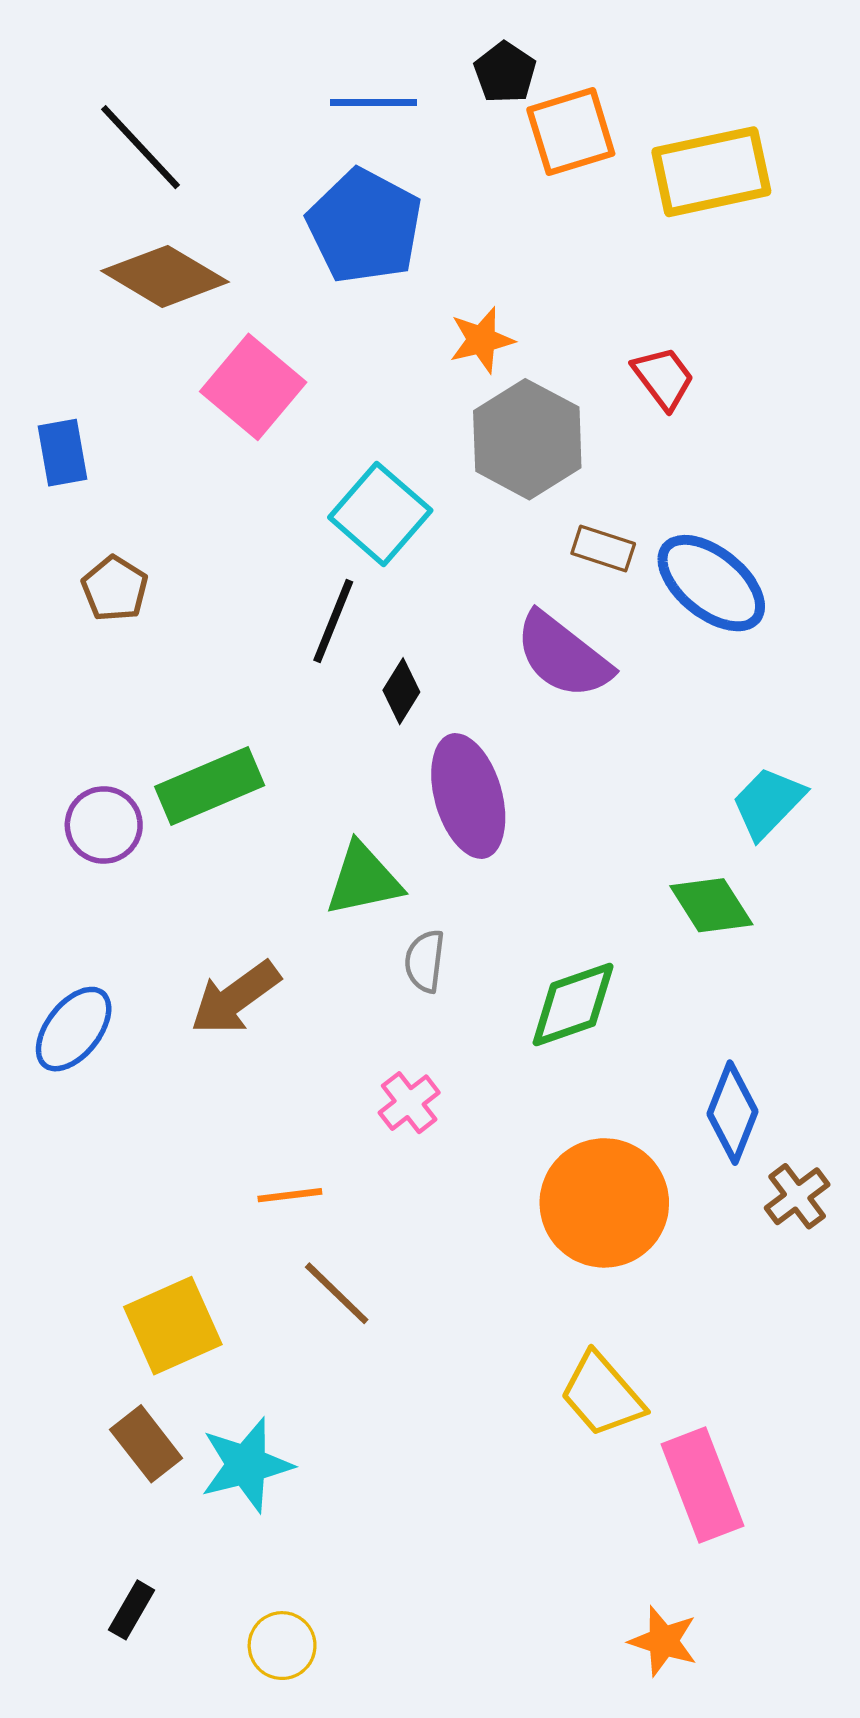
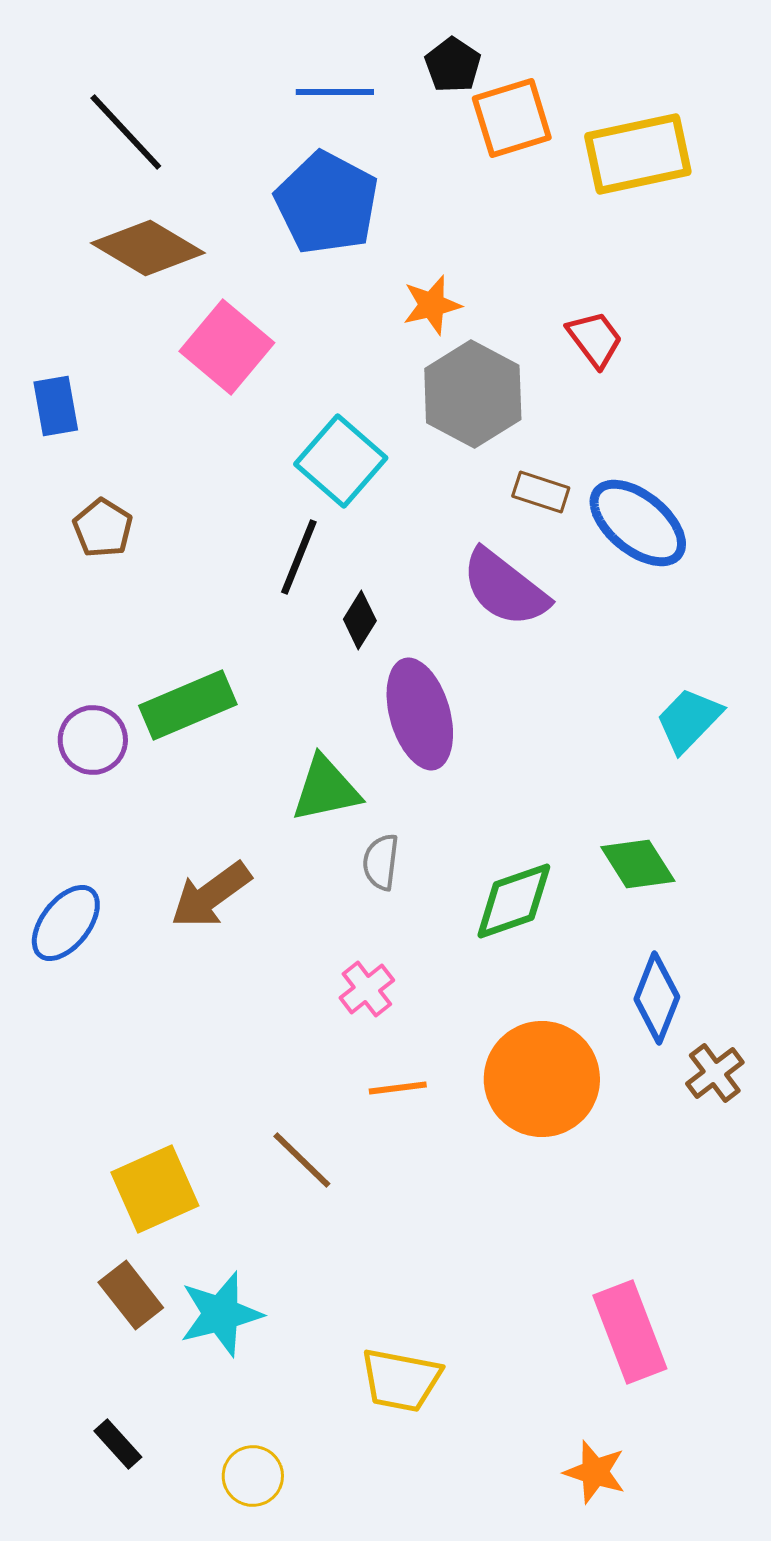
green diamond: (711, 905) -> (638, 864), moved
orange line: (290, 1195) -> (398, 1088), moved
yellow trapezoid: (602, 1395) -> (401, 1380), moved, turned -38
black rectangle: (132, 1610) -> (118, 1444), turned -72

